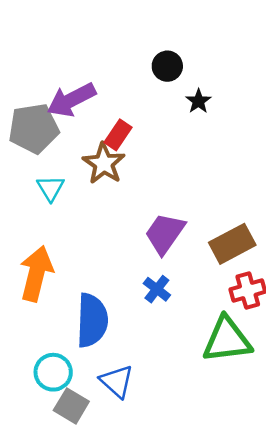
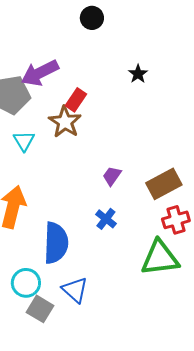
black circle: (167, 66) -> (92, 18), moved
purple trapezoid: (165, 233) -> (112, 176), size x0.6

